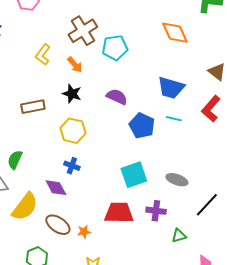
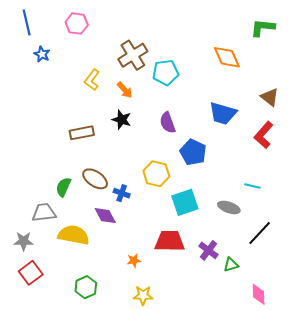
purple semicircle: (117, 97) -> (168, 123), turned -135
cyan line: (174, 119) -> (252, 186), moved
yellow hexagon: (73, 131) -> (156, 174), moved
yellow semicircle: (25, 207) -> (74, 235), turned -116
purple cross: (156, 211) -> (208, 250), moved, turned 30
brown ellipse: (58, 225) -> (95, 179), moved

